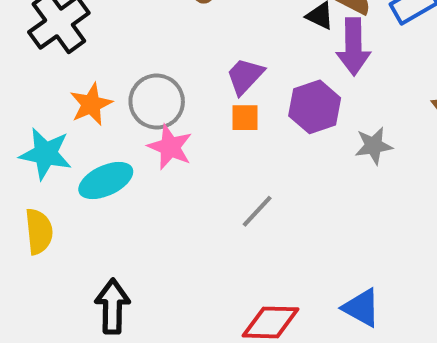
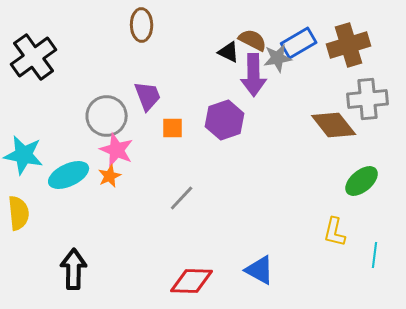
purple trapezoid: (245, 76) -> (148, 96), moved, turned 116
orange star: (91, 104) -> (110, 176), moved, size x0.7
gray star: (374, 146) -> (278, 58), moved

